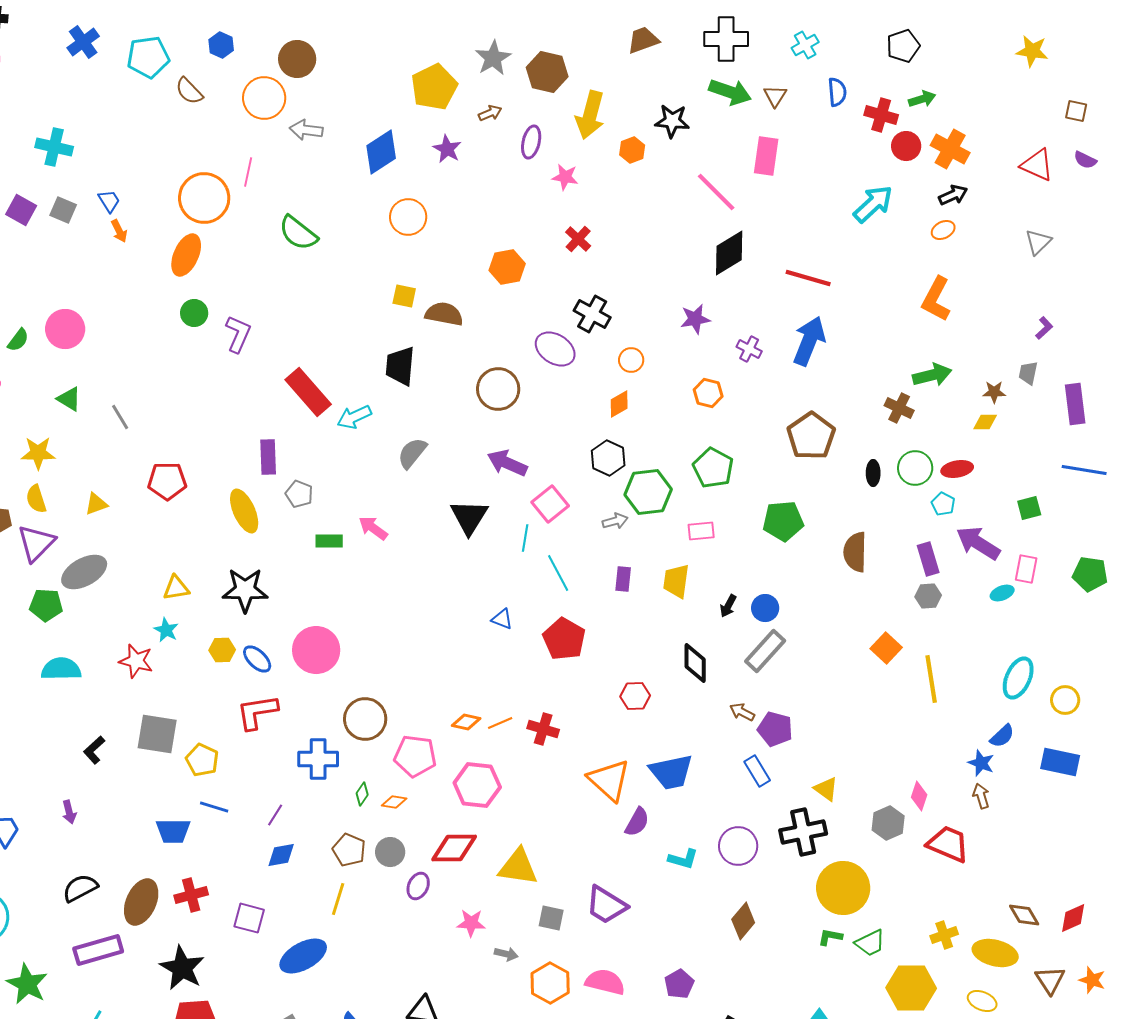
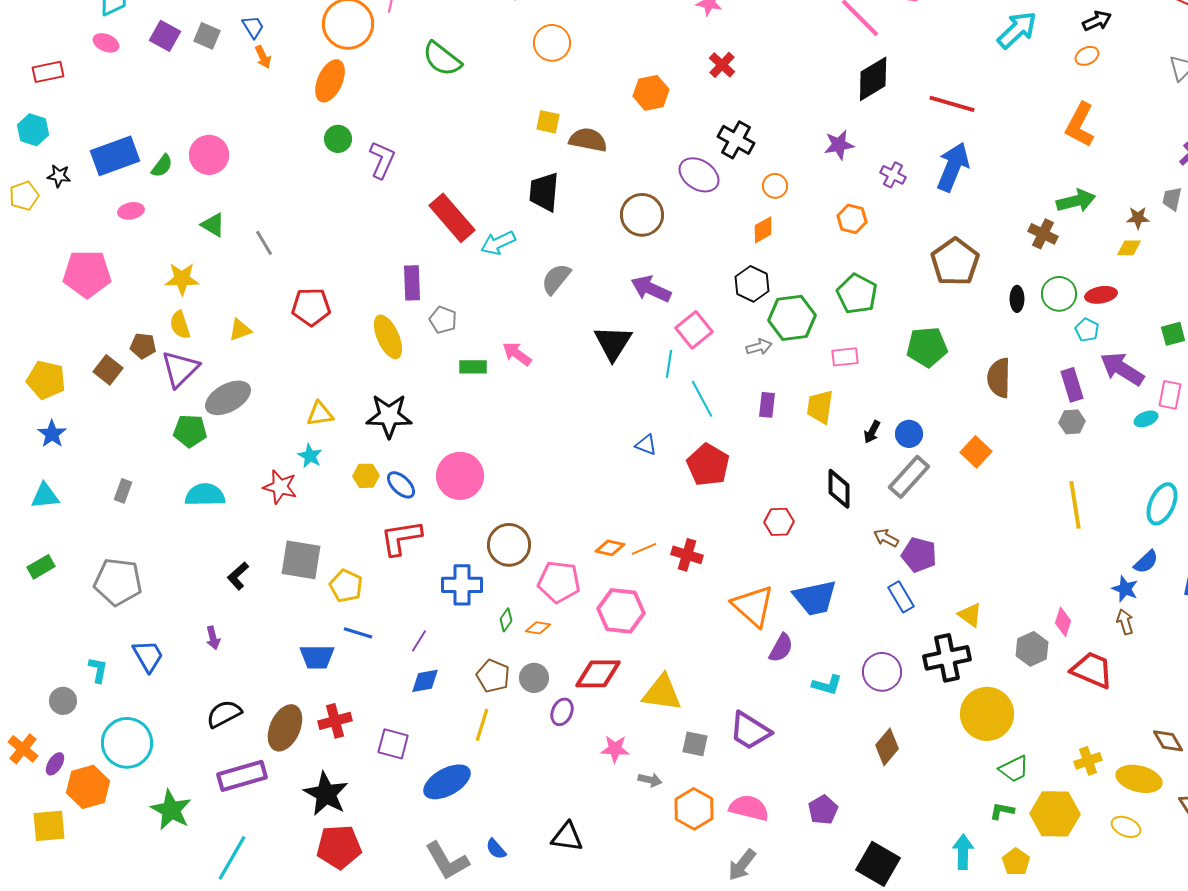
orange square: (886, 648) -> (976, 452), moved
green L-shape: (830, 937) -> (1002, 811), moved

